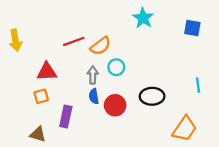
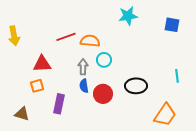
cyan star: (143, 18) -> (128, 16), turned 30
orange semicircle: (101, 46) -> (90, 41), turned -138
brown triangle: (38, 134) -> (22, 114), moved

